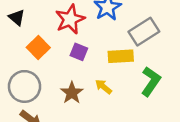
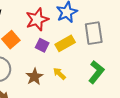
gray rectangle: (144, 32) -> (94, 33), turned -70
yellow rectangle: (121, 56) -> (65, 43), moved, turned -30

